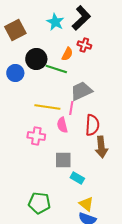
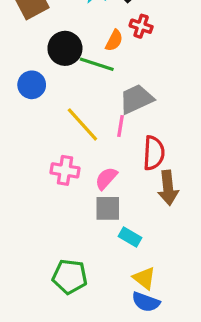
blue circle: (15, 73) -> (32, 85), moved
yellow line: (47, 107) -> (82, 124), turned 40
pink semicircle: (62, 125) -> (106, 178), moved, turned 56

